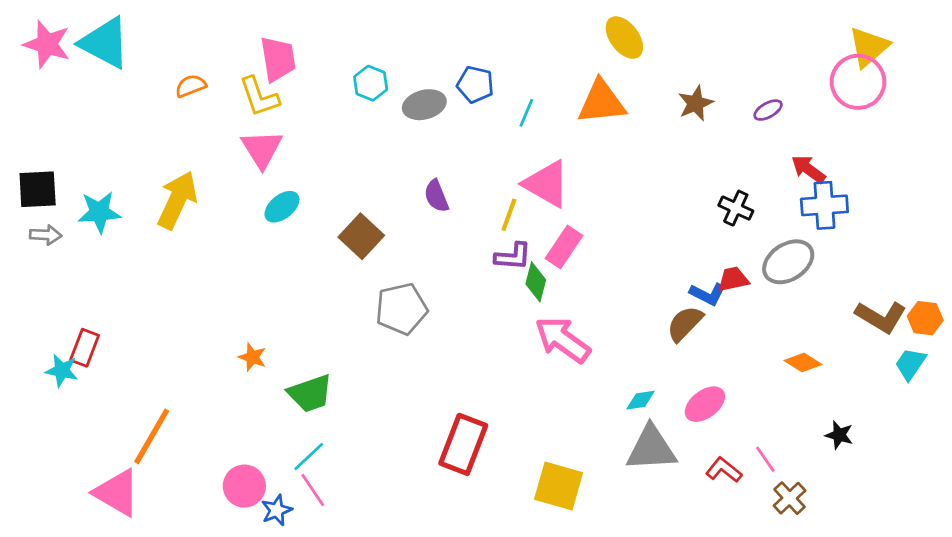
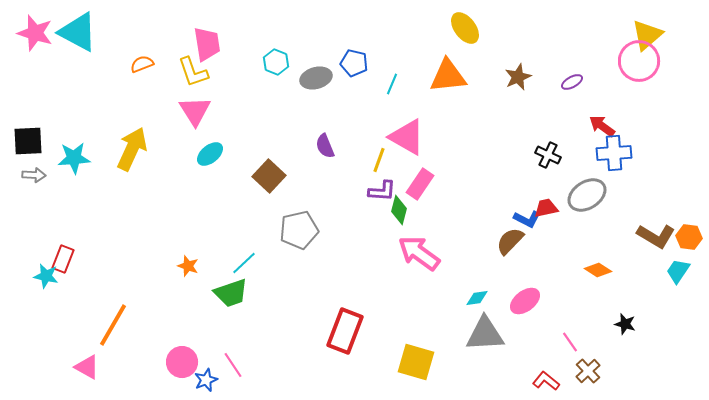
cyan line: (309, 456) -> (244, 263), moved
red L-shape: (724, 470) -> (546, 381), moved
pink triangle: (117, 493) -> (87, 367), size x0.7

